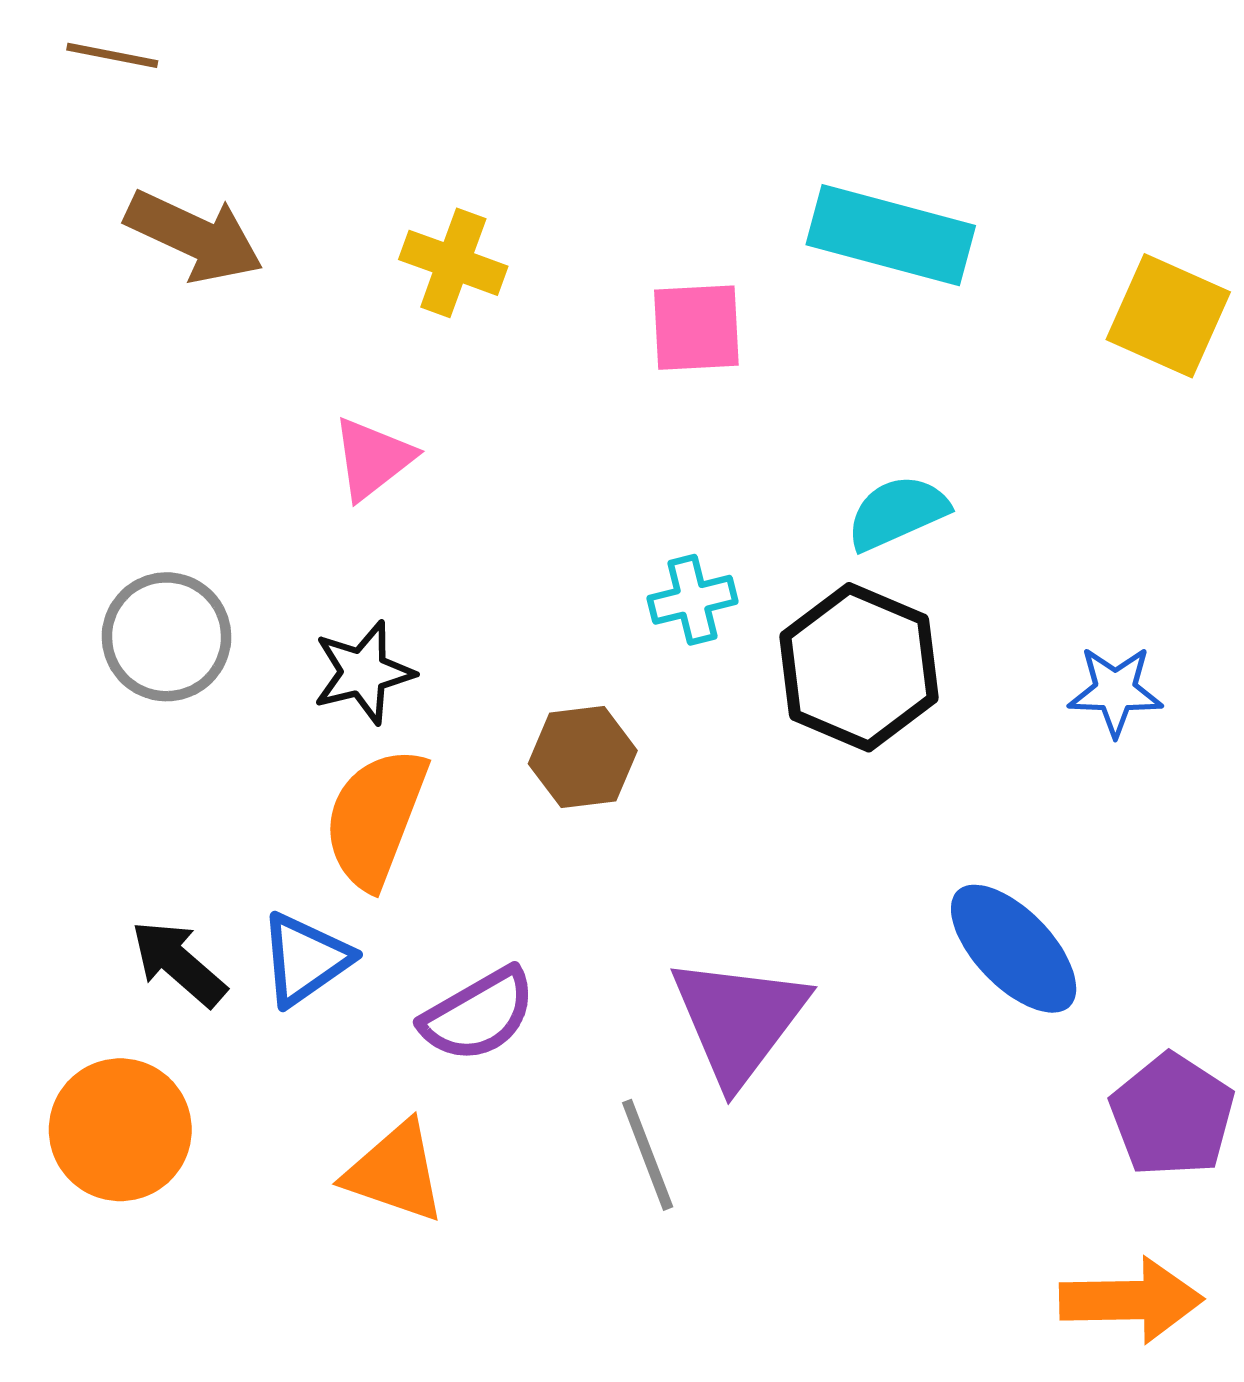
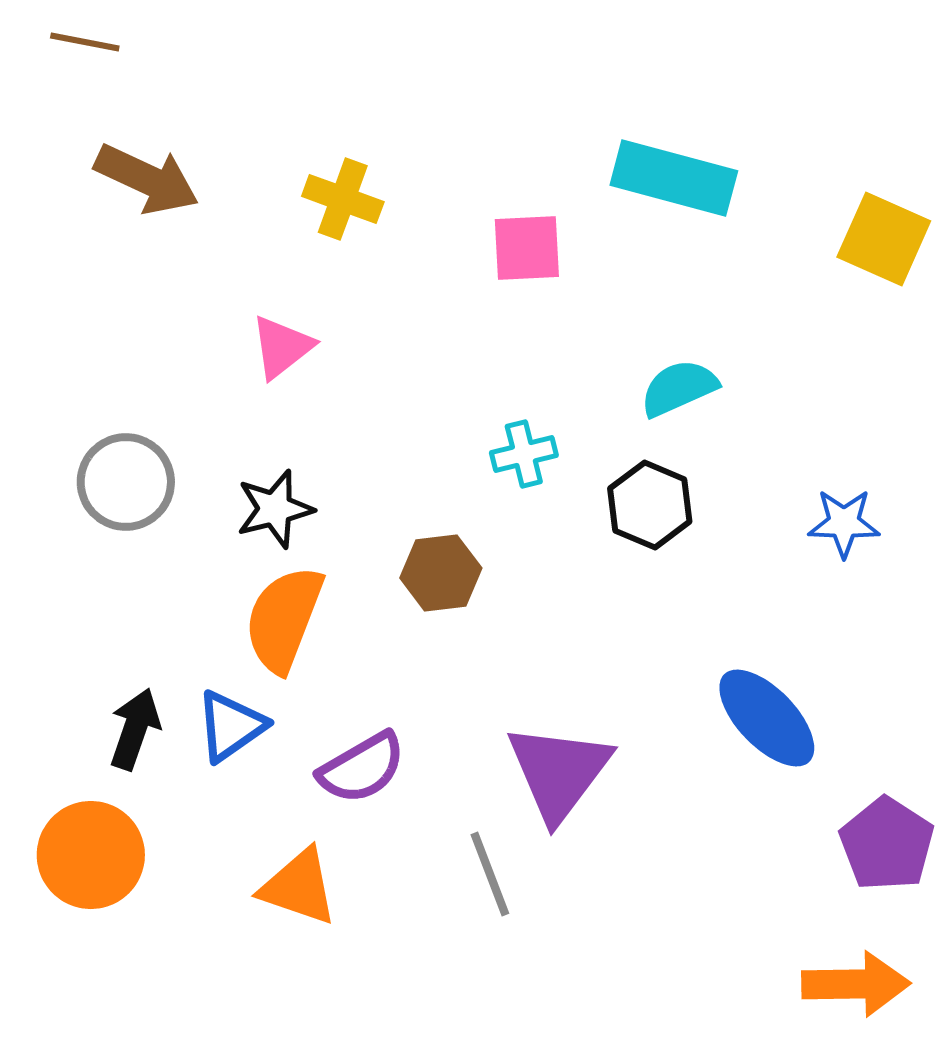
black hexagon: (859, 667) -> (650, 505), size x0.7
black arrow: (178, 963) -> (135, 729), turned 68

